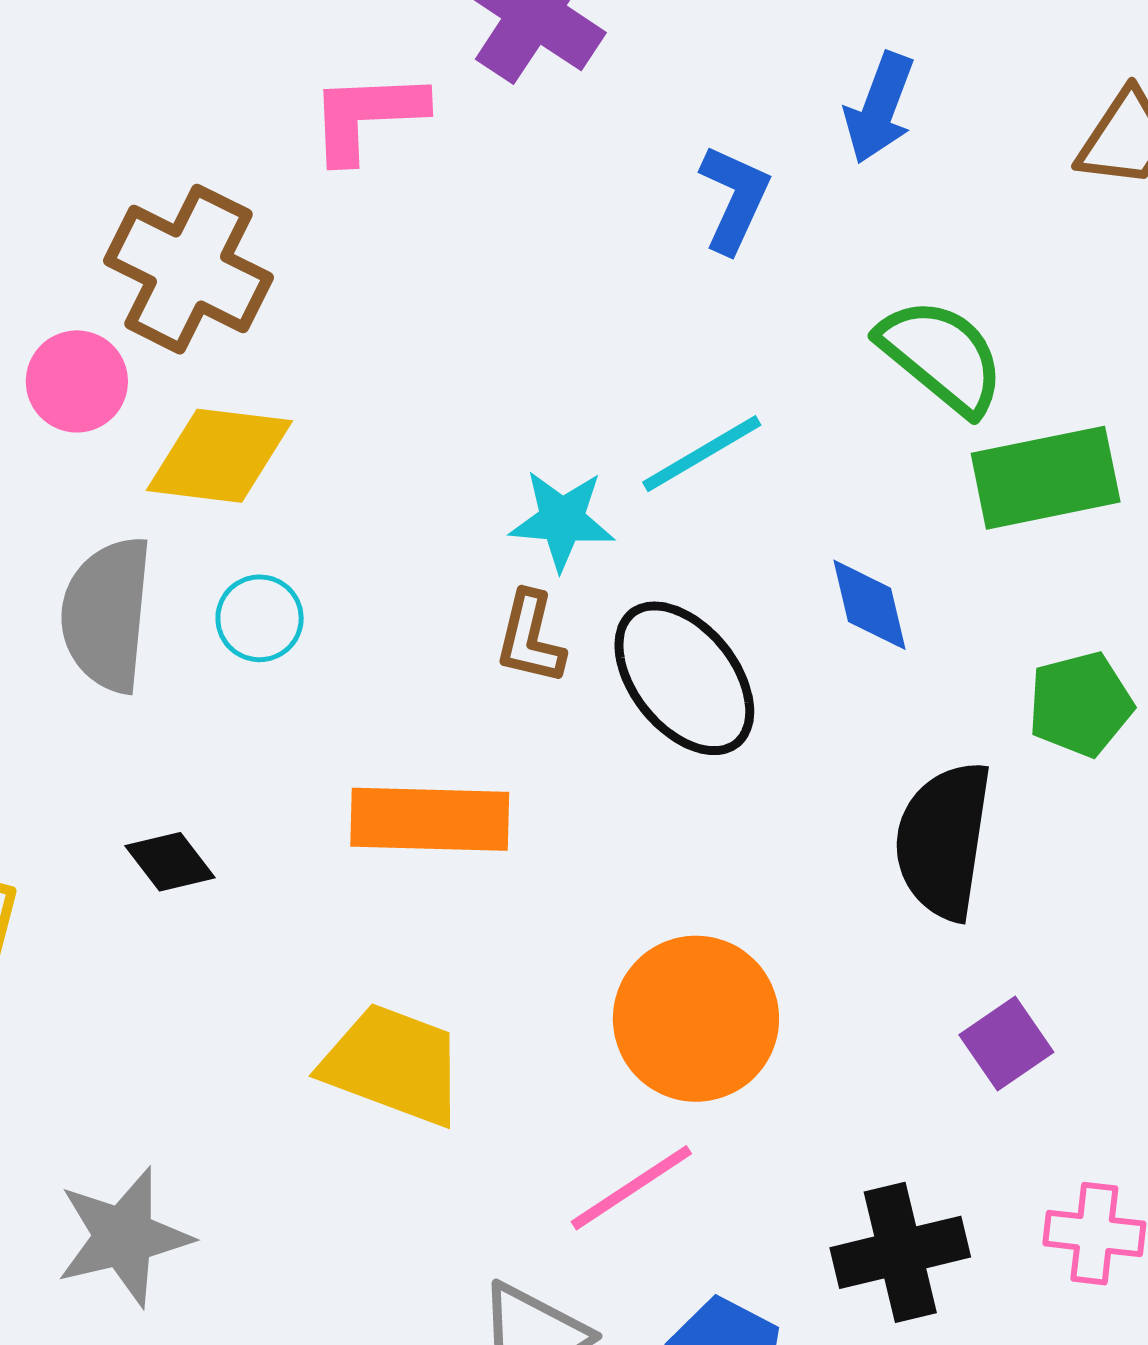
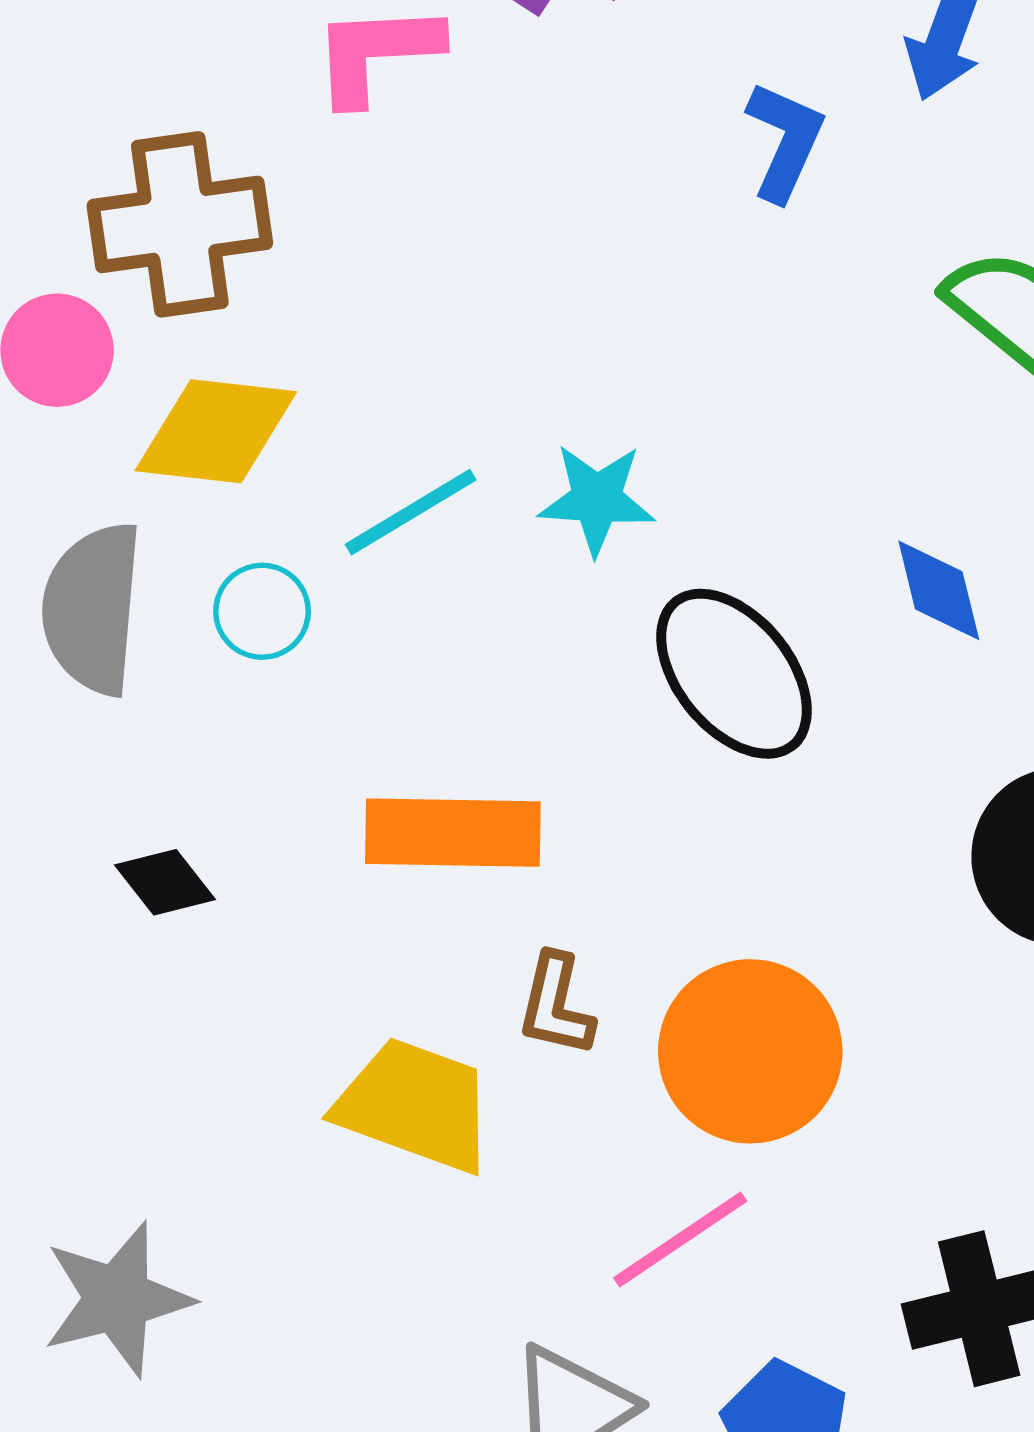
brown cross: (188, 269) -> (180, 224), turned -34
cyan line: (702, 454) -> (411, 512), moved
brown L-shape: (530, 638) -> (556, 1005), moved

